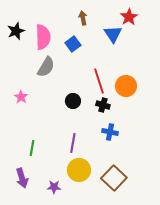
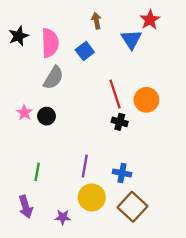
black circle: (73, 101) -> (46, 116), moved
blue cross: (110, 132) -> (122, 173), moved

